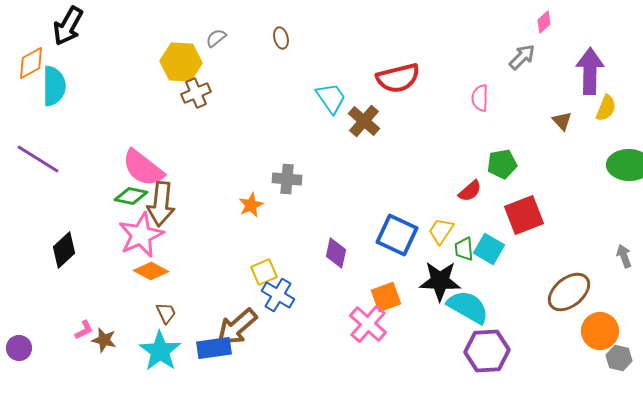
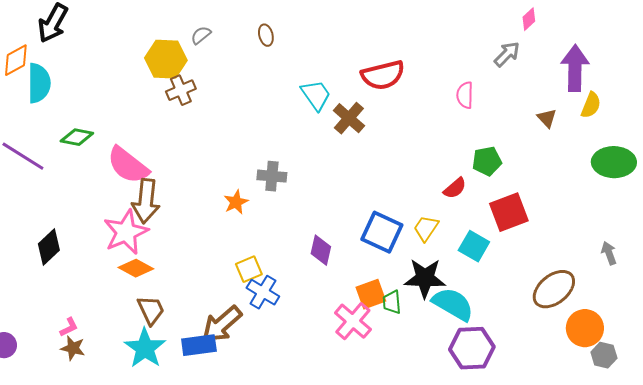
green diamond: (131, 196) -> (77, 137), moved
green trapezoid: (464, 249) -> (392, 302), moved
brown trapezoid: (166, 313) -> (151, 310), size x1.4
brown star: (104, 340) -> (73, 348), moved

